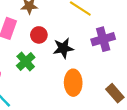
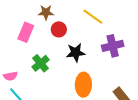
red circle: (39, 35) -> (59, 29), moved

